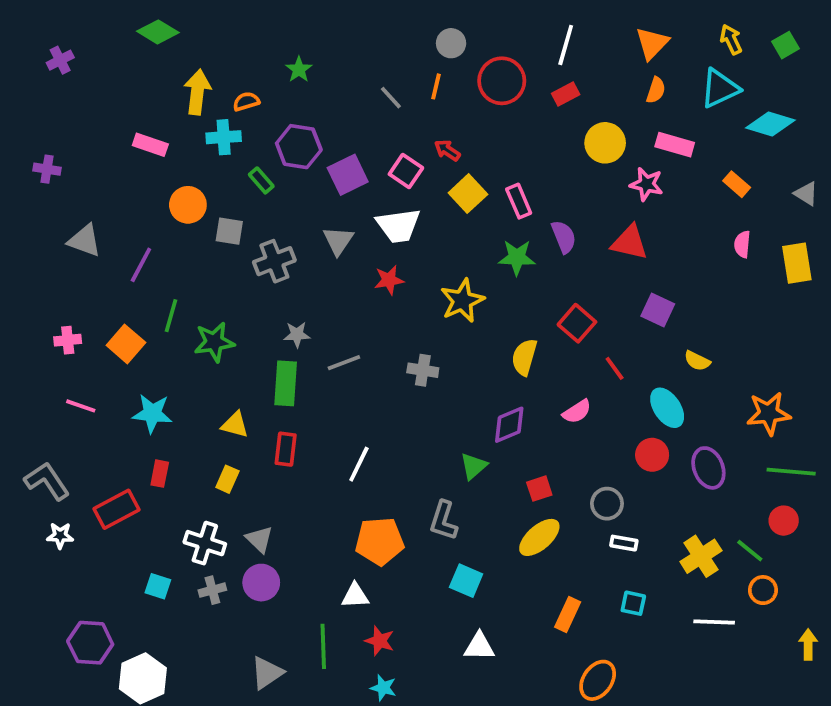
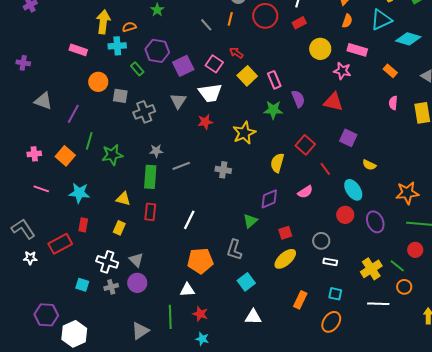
cyan square: (466, 581) -> (246, 282), turned 30
orange ellipse: (598, 680) -> (331, 322), moved

